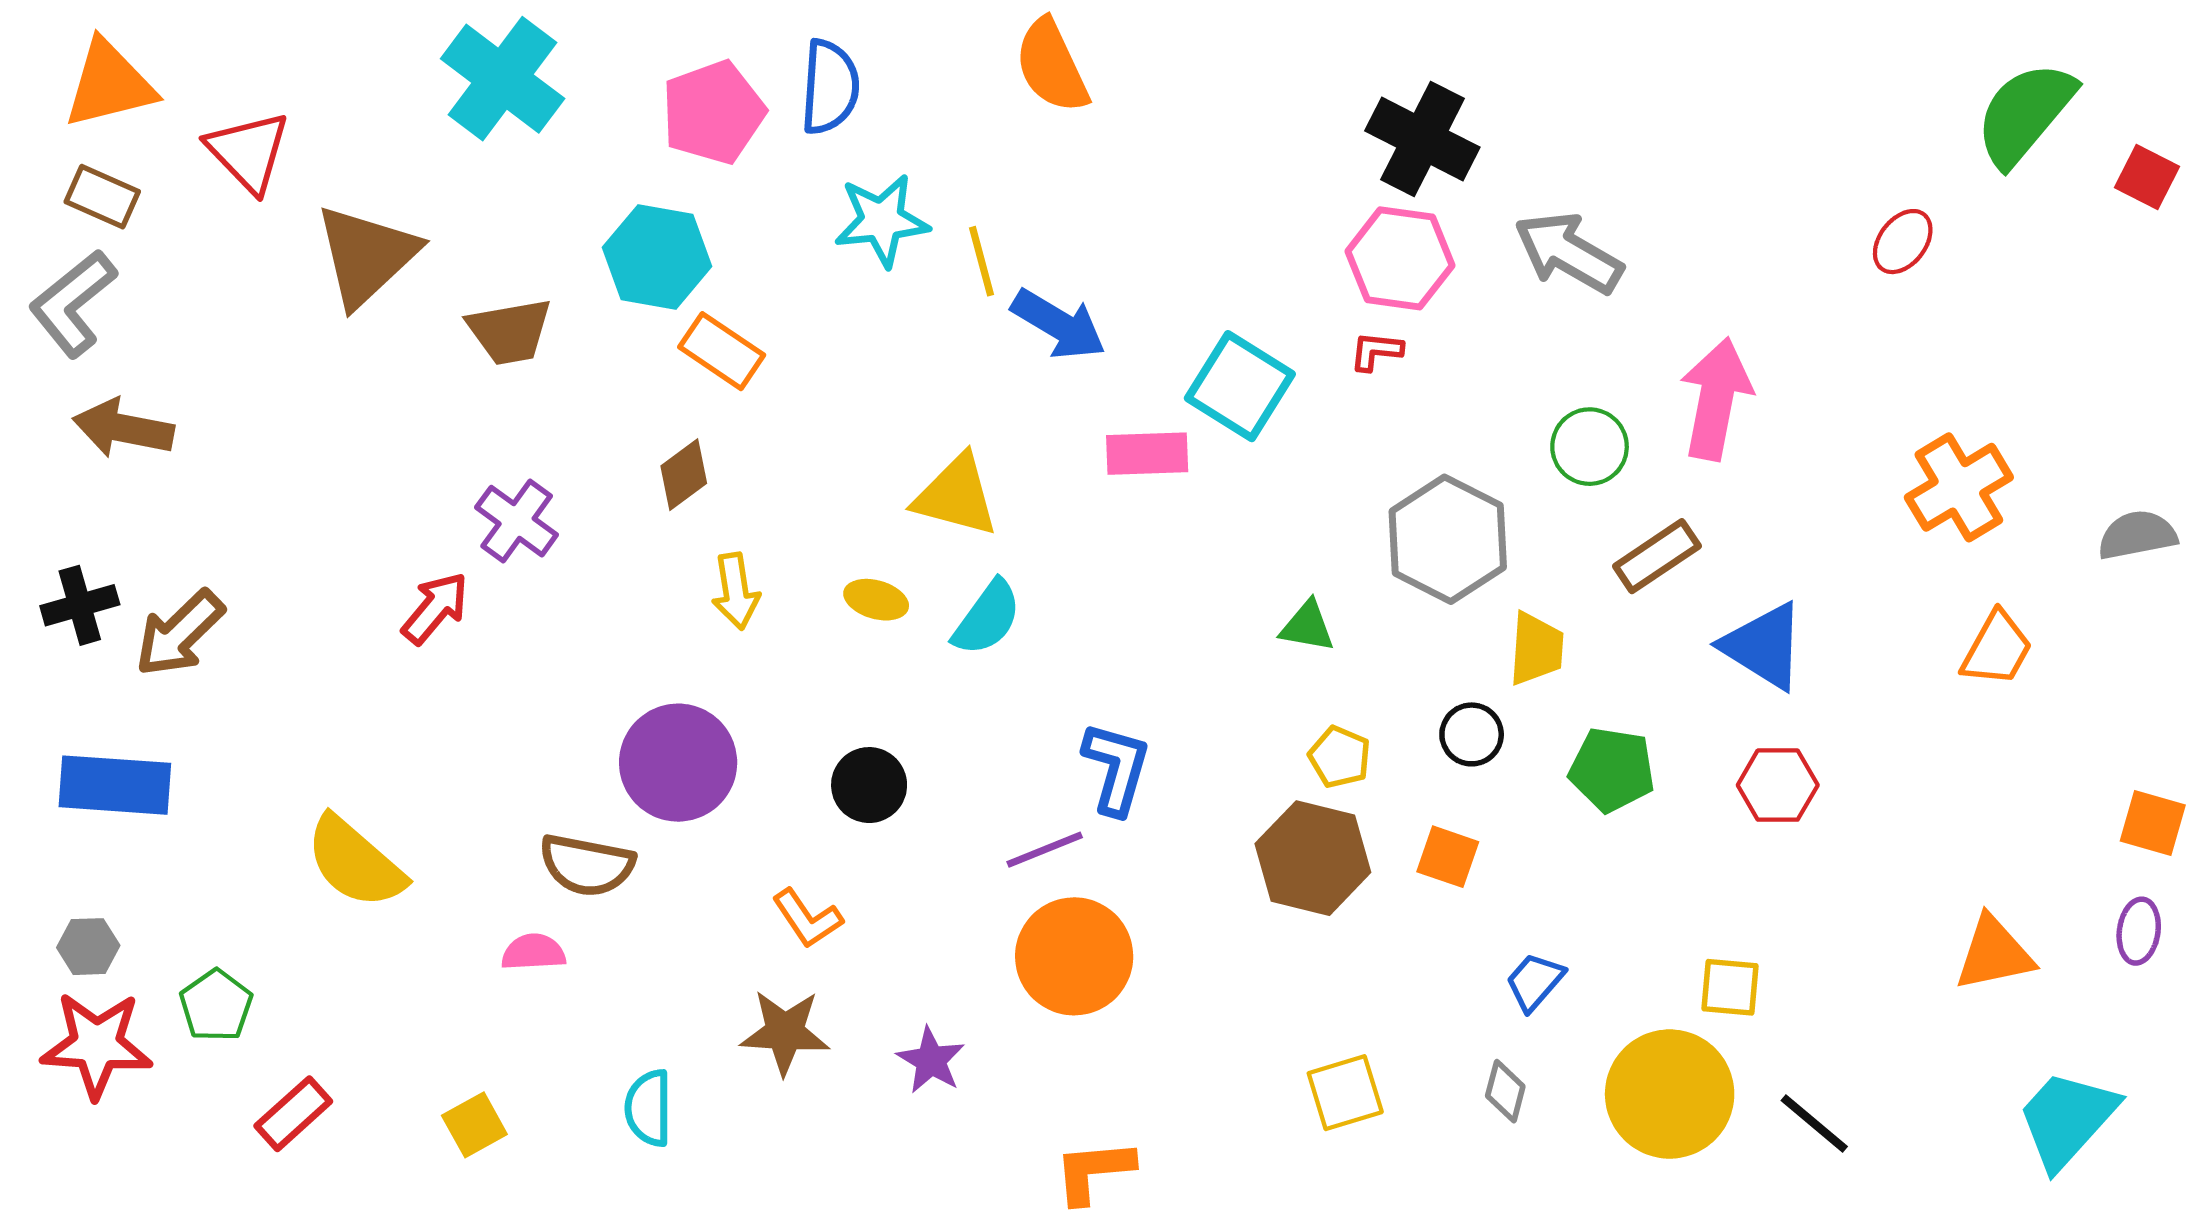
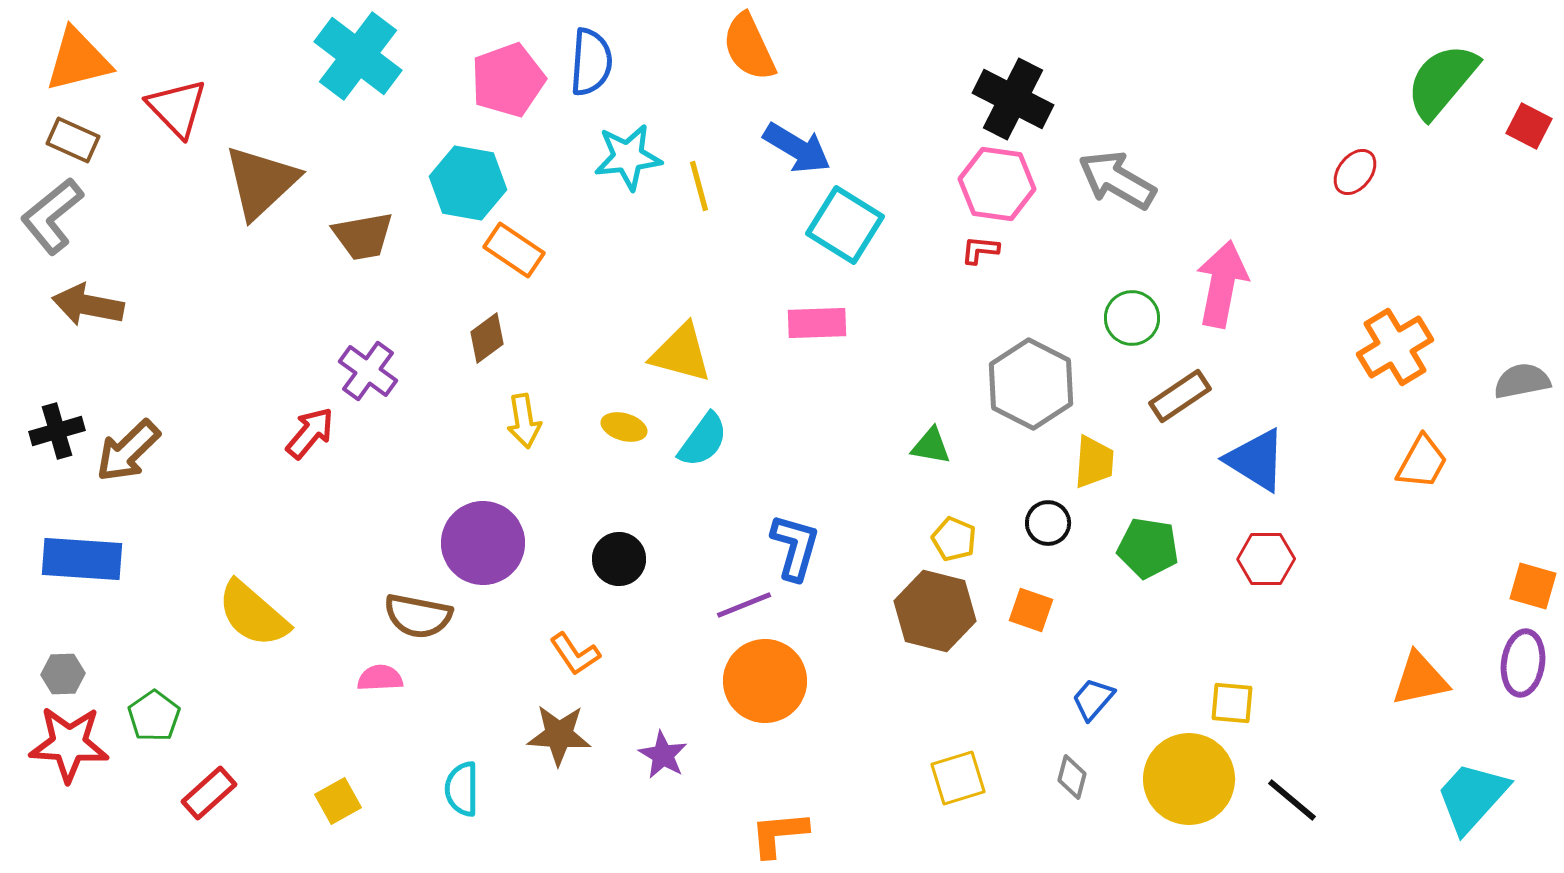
blue arrow: (1059, 324) -> (797, 148), moved
cyan square: (1240, 386) -> (845, 225), moved
purple ellipse: (2139, 931) -> (1523, 663), size x1.4

